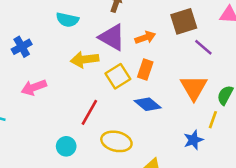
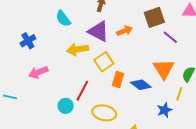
cyan semicircle: (67, 20) -> (63, 19), turned 42
orange rectangle: (145, 69) -> (118, 80), moved
blue diamond: (148, 104) -> (141, 85), moved
cyan circle: (66, 146) -> (66, 106), moved

